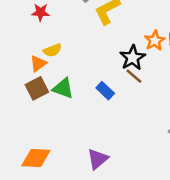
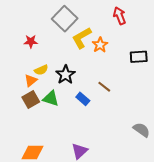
orange star: (155, 41) -> (100, 45), moved
black star: (133, 58) -> (66, 75), moved

